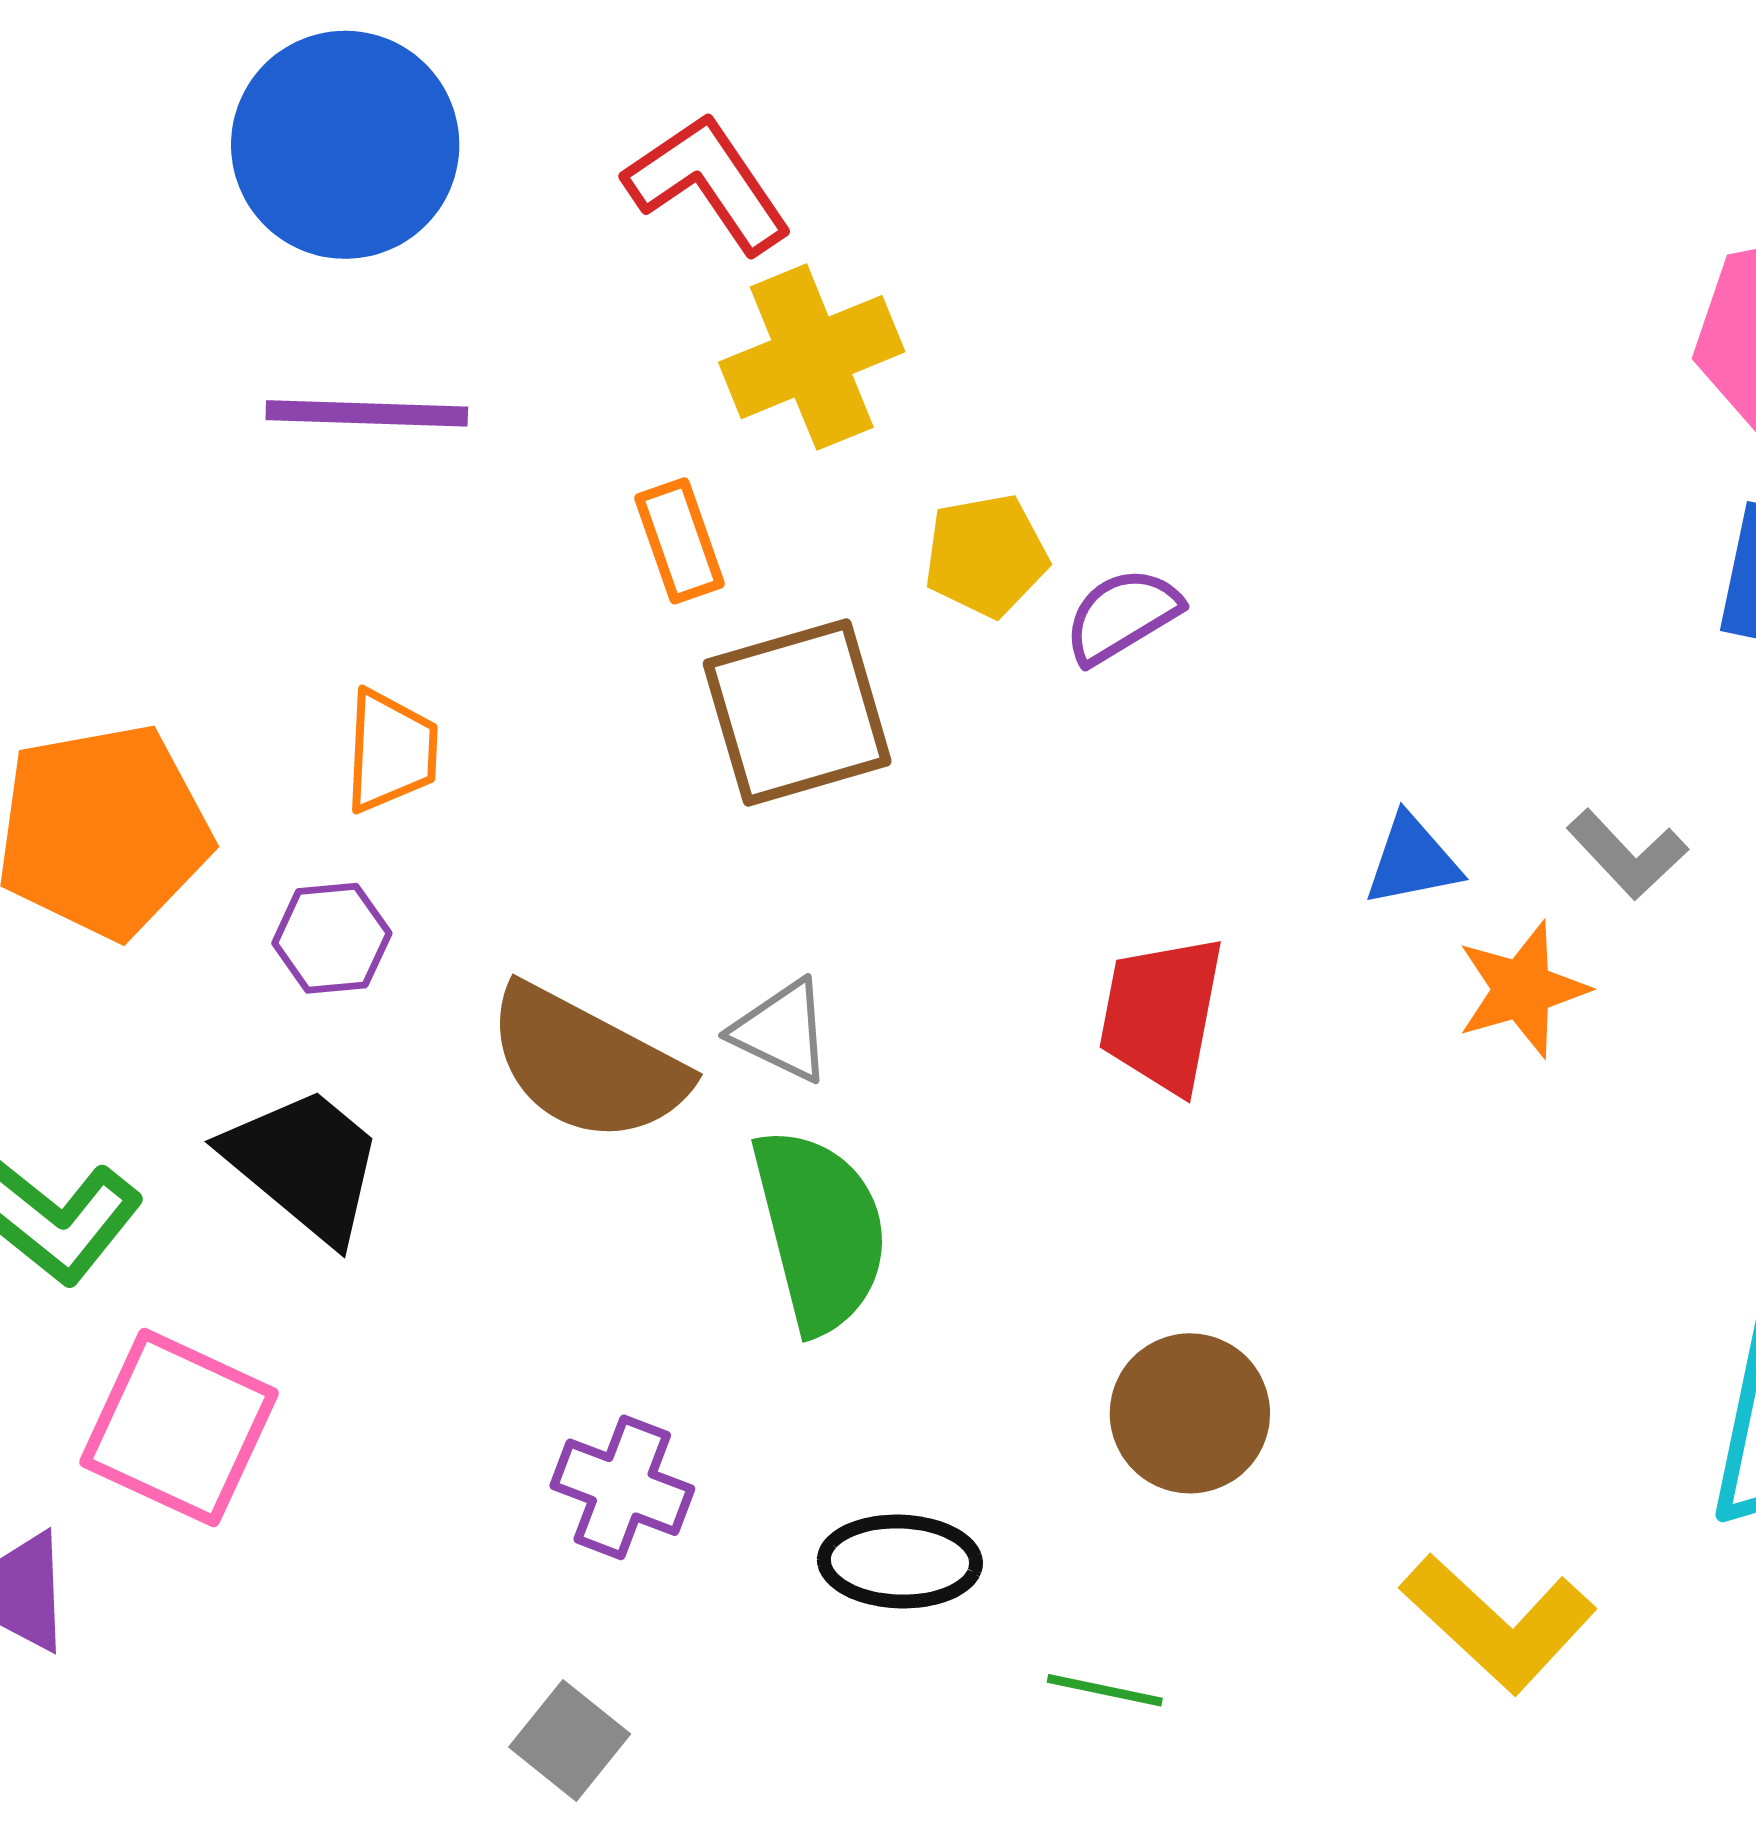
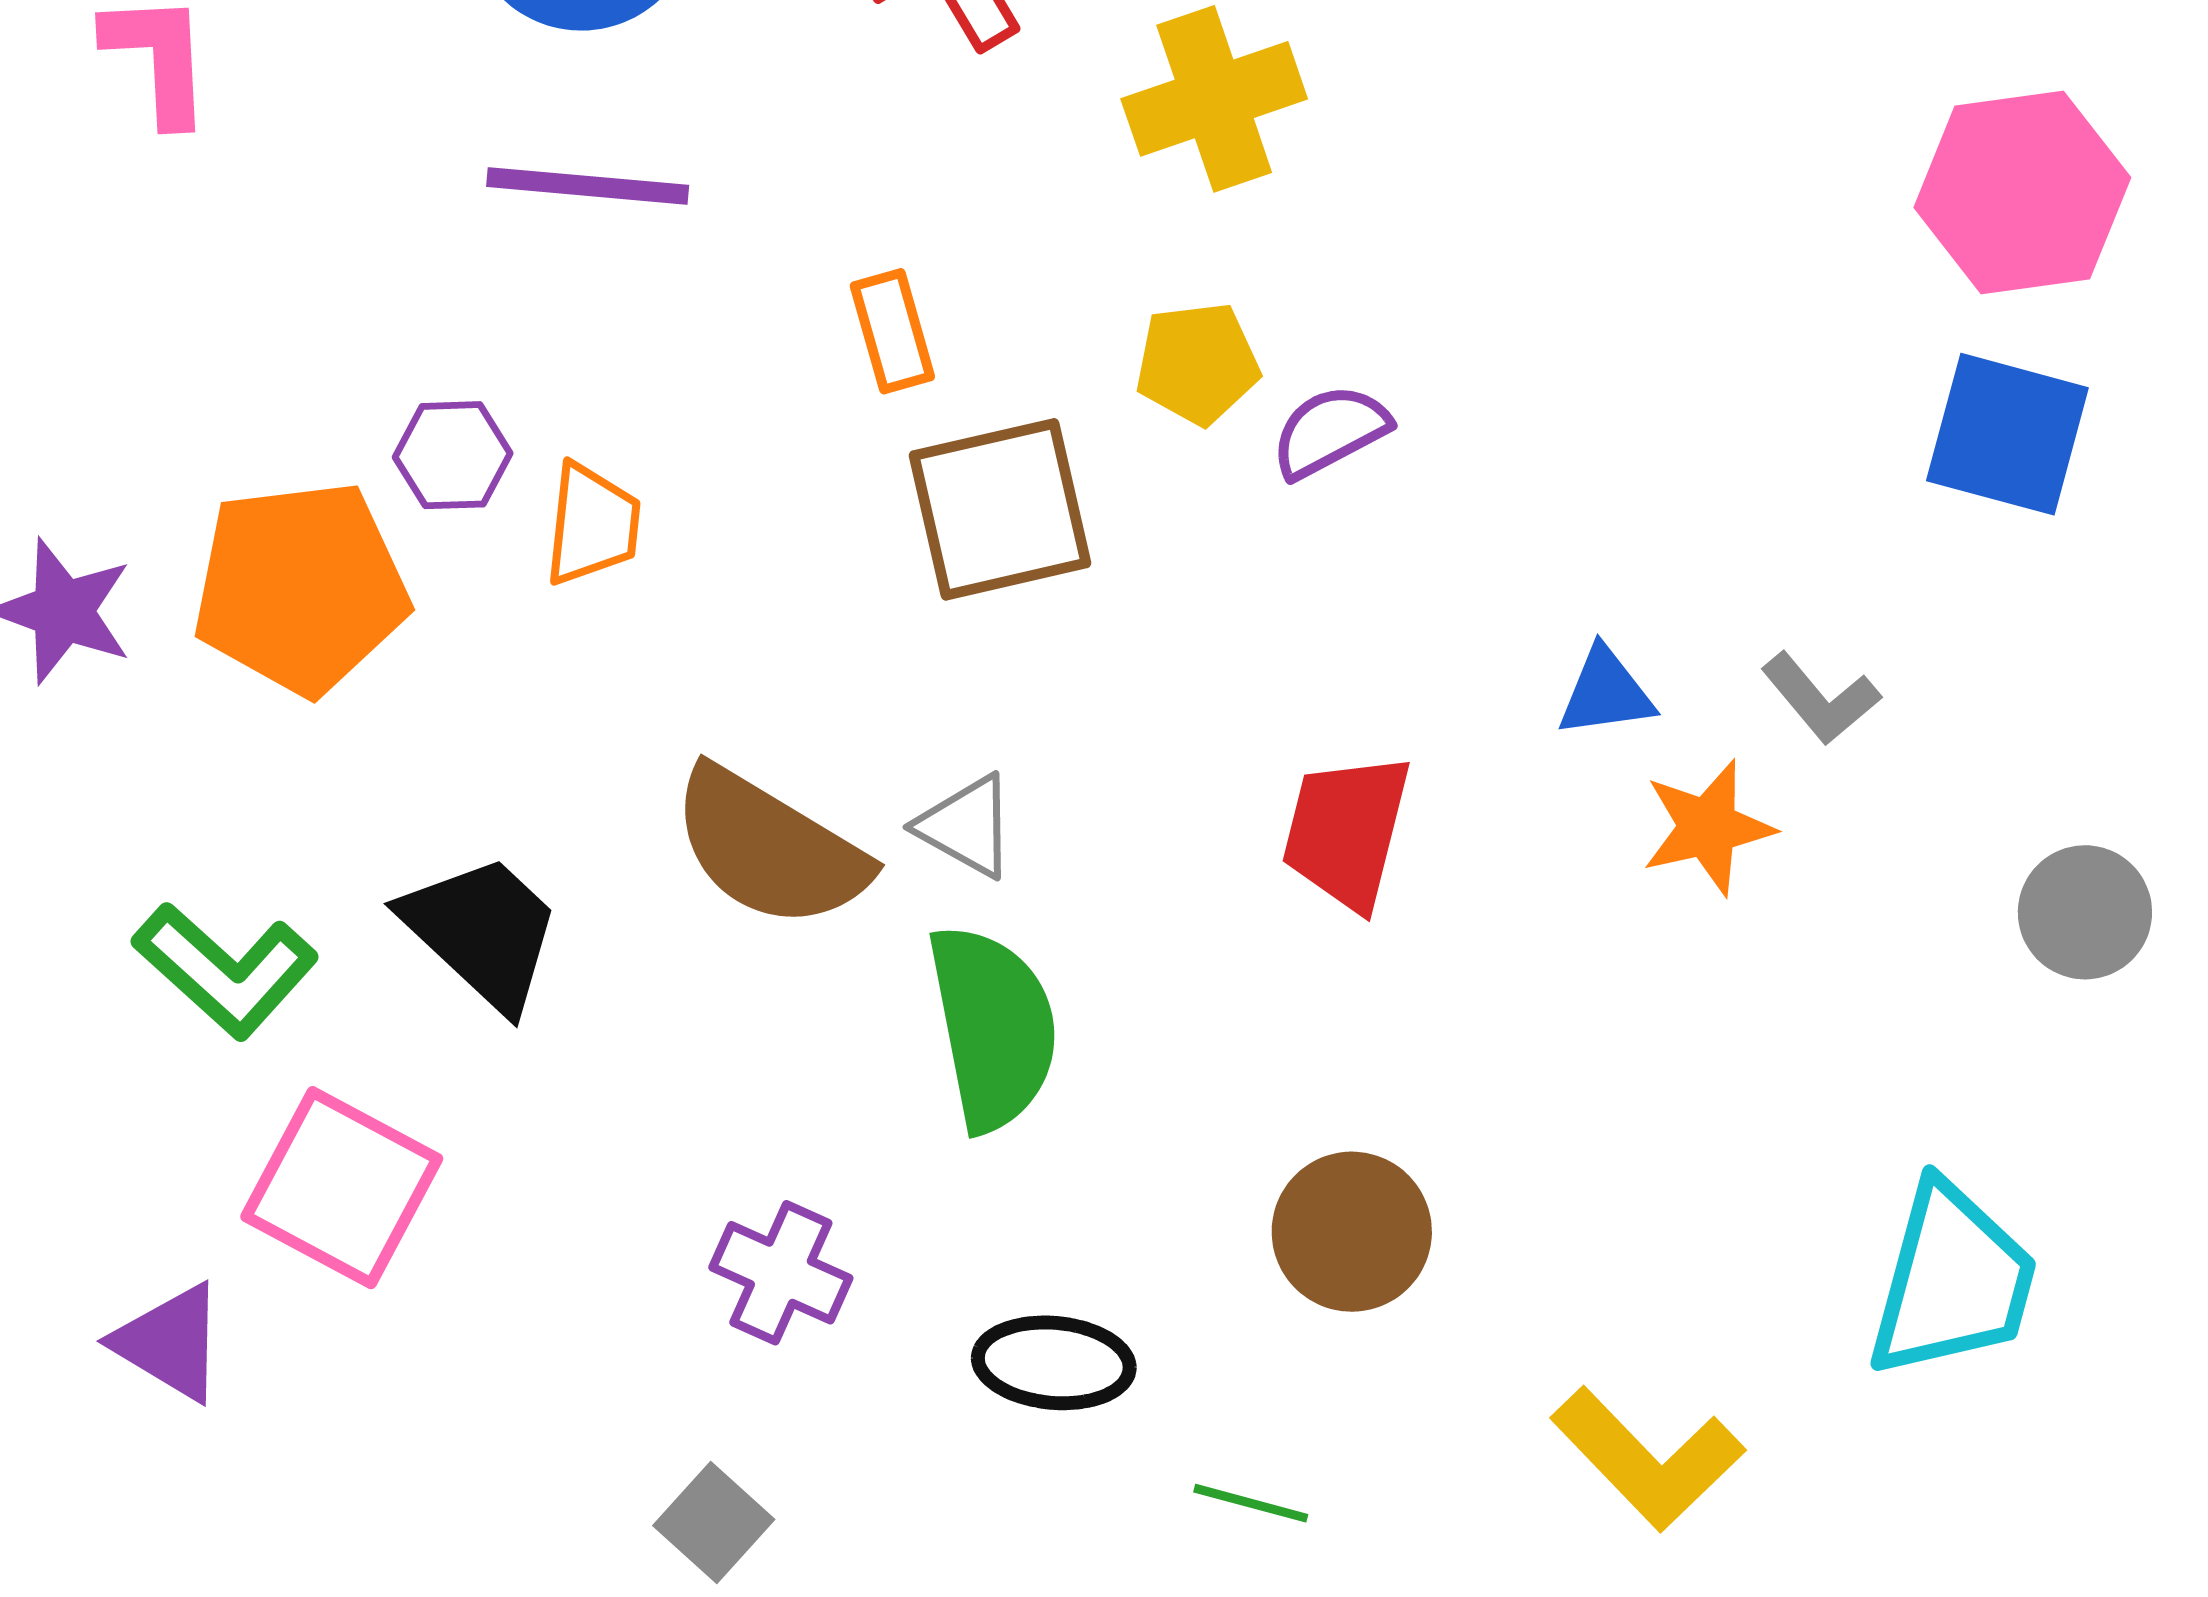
yellow cross: (812, 357) -> (1214, 99), moved
purple hexagon: (332, 938) -> (453, 455), moved

